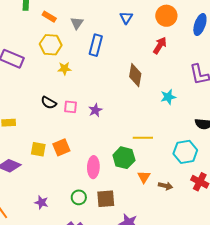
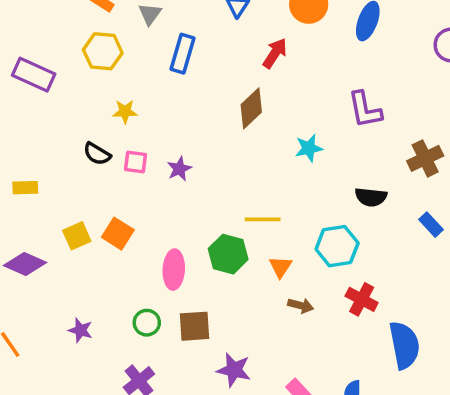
red arrow: (160, 45) -> (275, 53), moved
yellow star: (64, 68) -> (125, 112), moved
brown diamond: (135, 75) -> (251, 108), turned 35
orange square: (61, 147) -> (118, 234), turned -36
yellow square: (38, 149) -> (77, 236), turned -35
orange triangle: (144, 177) -> (280, 267), moved

